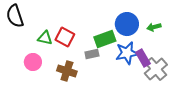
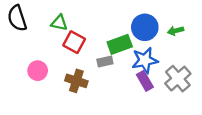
green triangle: (45, 38) -> (59, 23), moved
purple rectangle: (143, 58) -> (145, 81), moved

